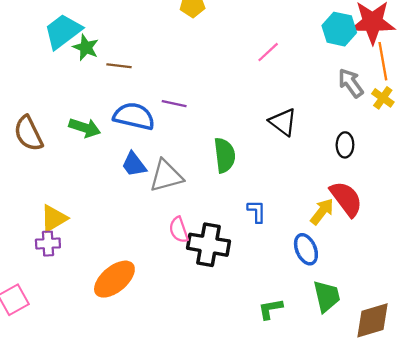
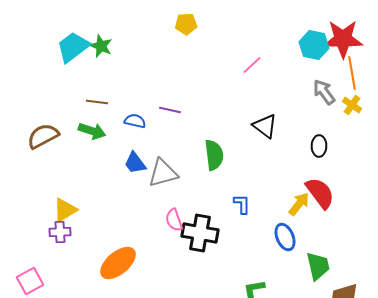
green star: (86, 47) -> (101, 46), moved
brown line: (119, 66) -> (97, 102), moved
blue semicircle: (134, 116) -> (135, 121), size x0.6
brown semicircle: (28, 133) -> (43, 136), turned 88
green trapezoid: (327, 296) -> (318, 266), moved

